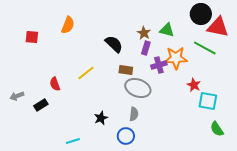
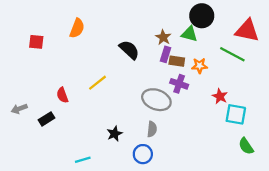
black circle: (201, 14) -> (202, 16), moved
orange star: (176, 58) -> (200, 66), size x0.6
purple cross: (159, 65) -> (179, 84), moved, turned 35
brown rectangle: (126, 70) -> (177, 61), moved

